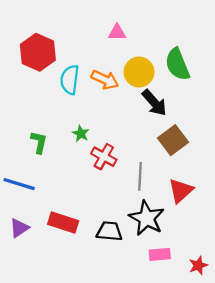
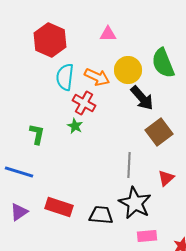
red hexagon: (38, 52) -> (50, 40), moved
red cross: (104, 157) -> (84, 103), moved
red triangle: (181, 191) -> (166, 178), size x0.7

